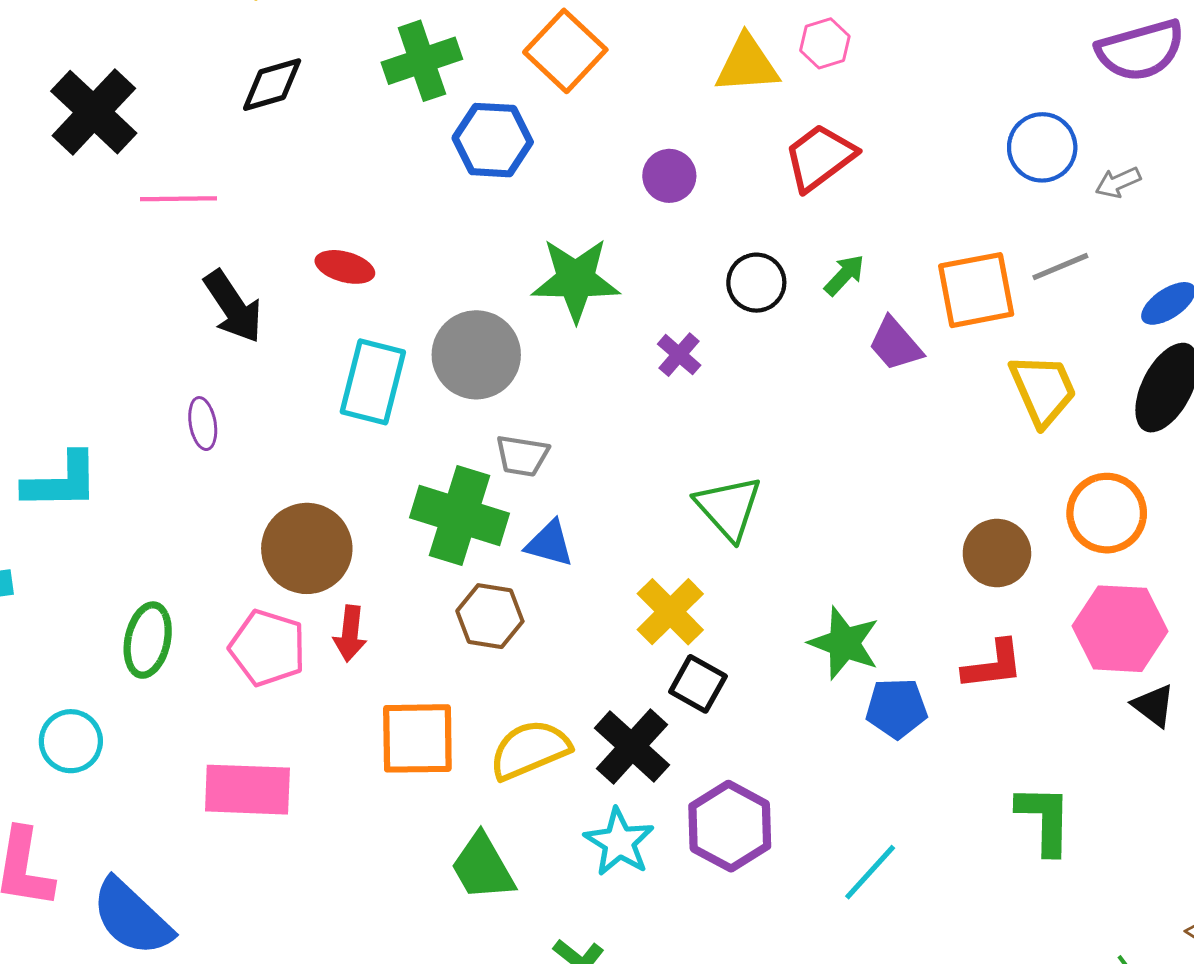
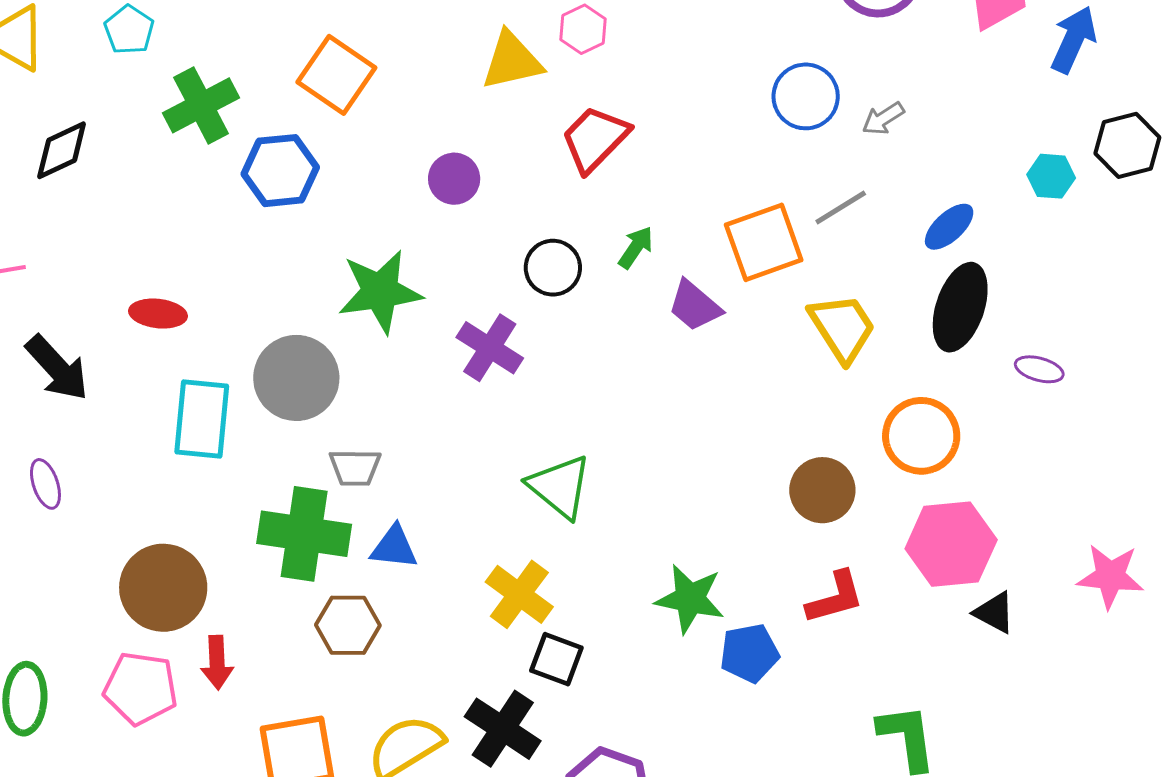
purple cross: (679, 355) -> (490, 348), size x1.5

